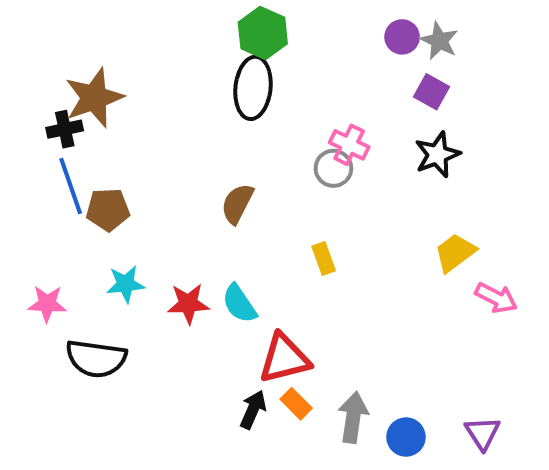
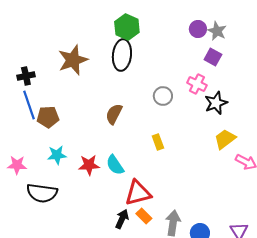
brown star: (94, 98) -> (73, 60), moved
pink cross: (349, 145) -> (197, 84), moved
black star: (437, 155) -> (216, 103), moved

